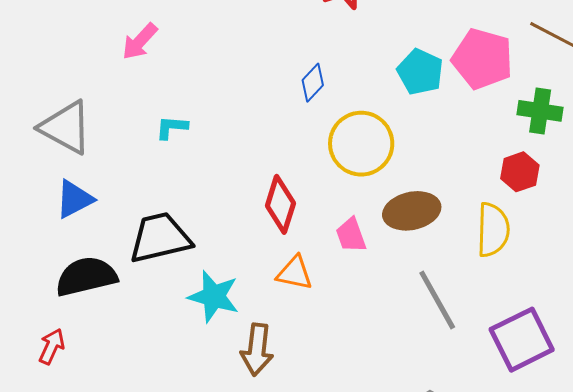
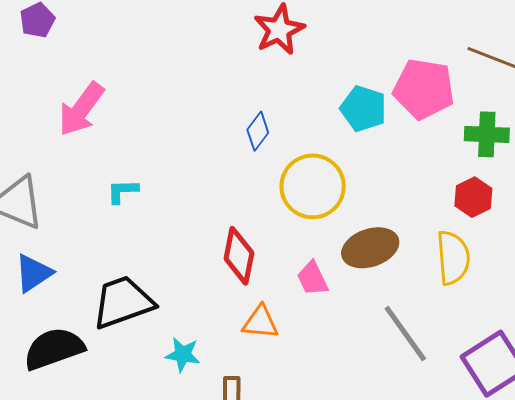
pink arrow: (140, 41) -> (81, 109), size x1.4
cyan star: (214, 296) -> (183, 355), size x0.7

